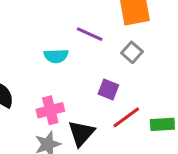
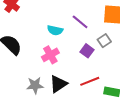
purple square: (108, 89) -> (87, 51), moved
pink cross: (50, 110) -> (50, 55), moved, turned -30

